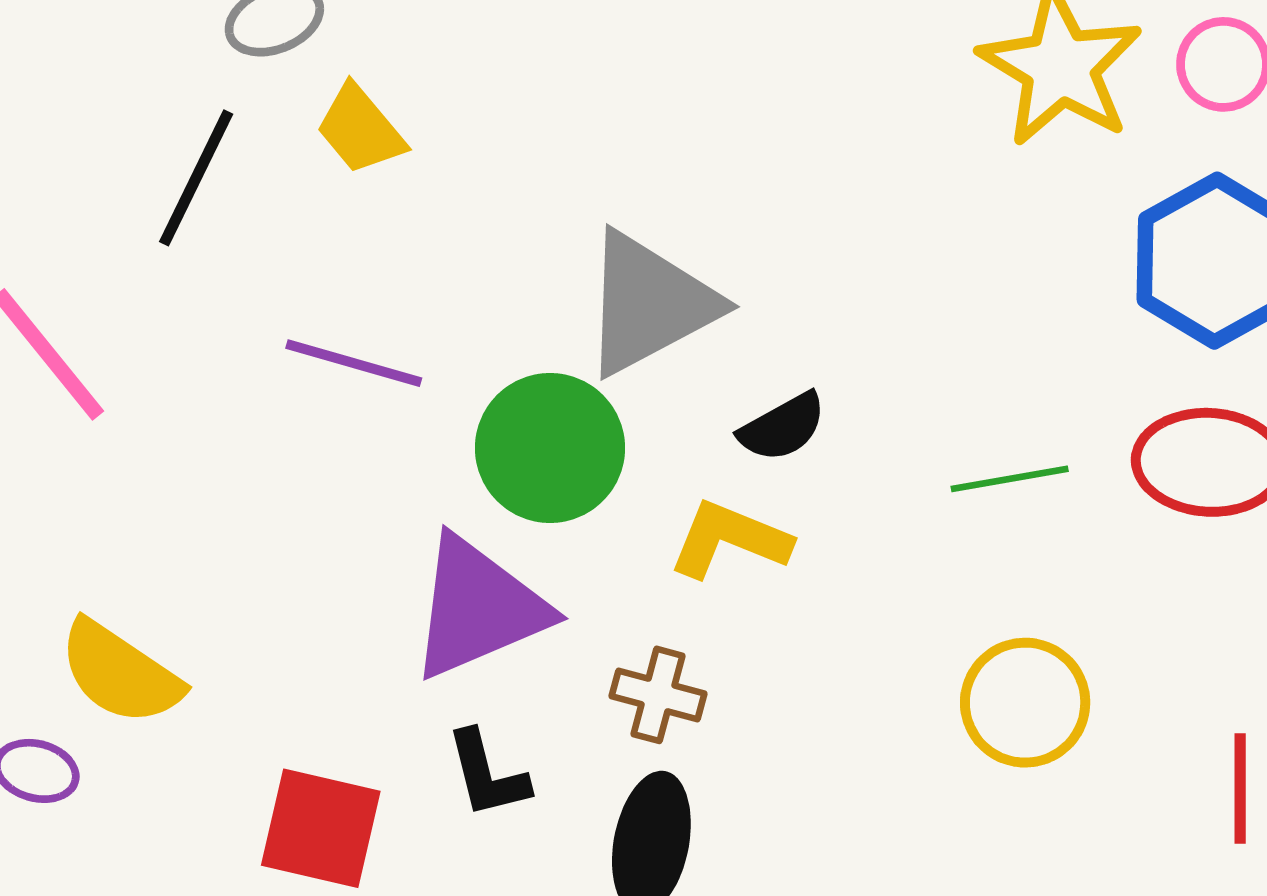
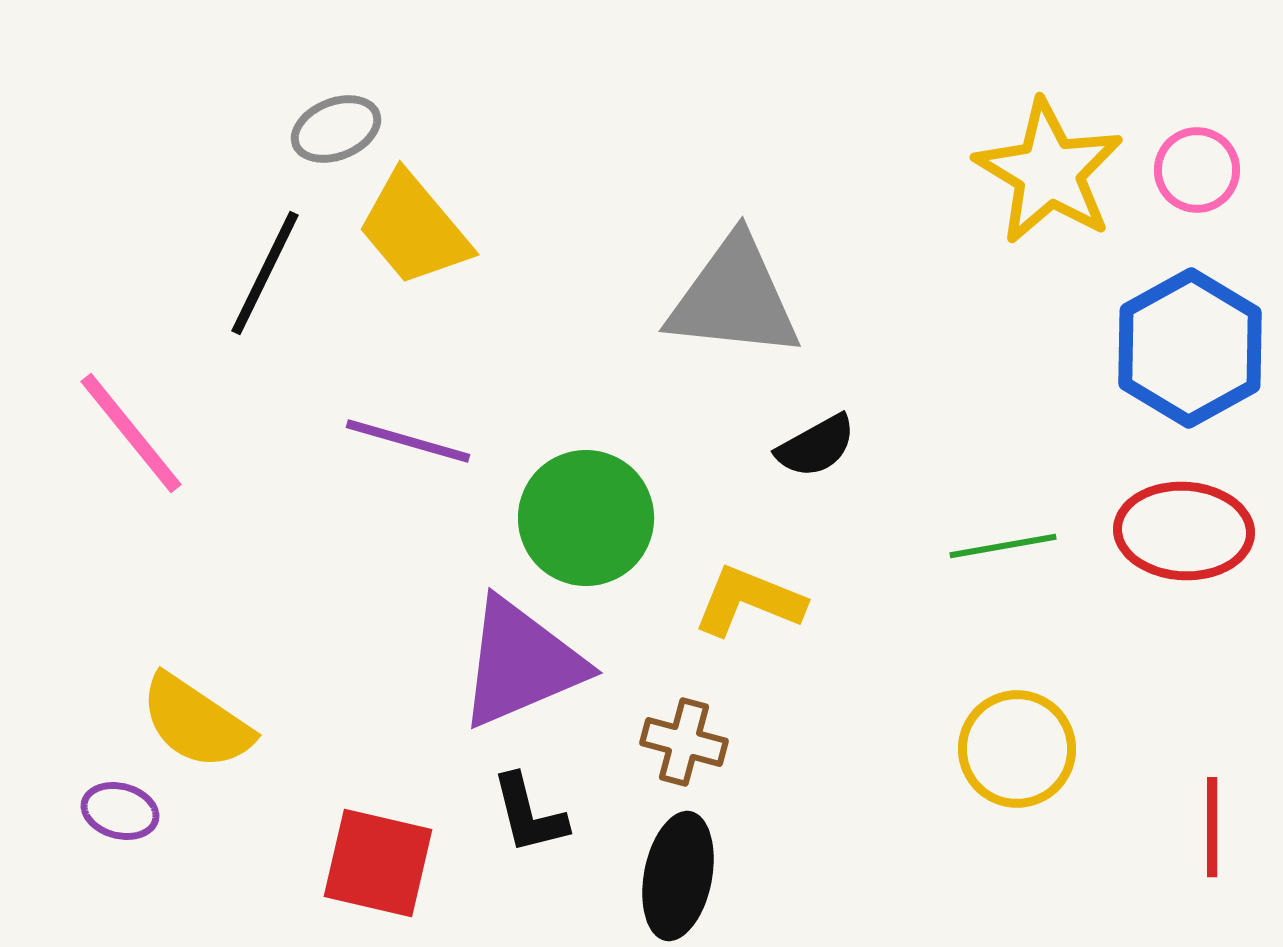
yellow trapezoid: (360, 129) -> (414, 229), size x1.4
gray triangle: (649, 304) -> (734, 298), moved, turned 34
black semicircle: (783, 427) -> (816, 446), moved

